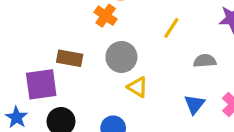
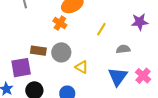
gray circle: (121, 57) -> (61, 52), moved
blue triangle: (194, 104) -> (118, 77), size x1.5

